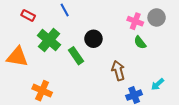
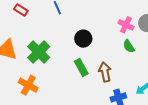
green cross: (49, 40) -> (39, 52), moved
green rectangle: (76, 56) -> (81, 68), moved

